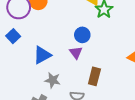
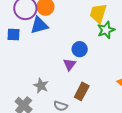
blue square: (13, 36) -> (13, 35), turned 32
blue triangle: (42, 55) -> (39, 25), moved

